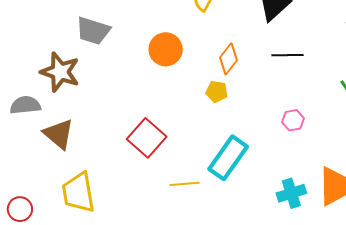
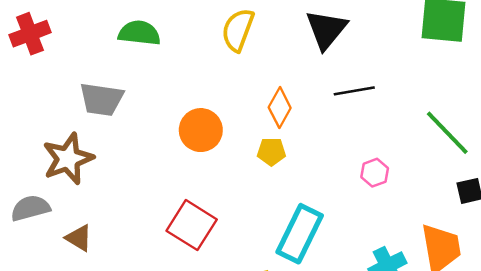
orange circle: (166, 49) -> (201, 130), moved
brown star: (60, 72) -> (68, 159), turned -30
brown triangle: (59, 134) -> (79, 238), size x0.7

